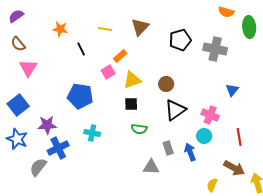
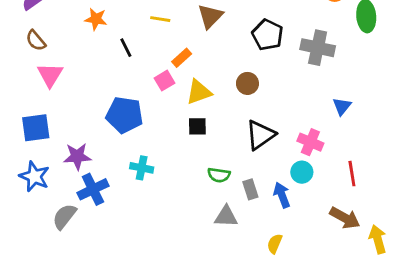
black pentagon: (180, 40) -> (268, 35), turned -30
brown circle: (166, 84) -> (247, 83), moved
blue square: (18, 105) -> (36, 128), turned 30
green semicircle: (139, 129) -> (219, 175), moved
yellow semicircle: (212, 185) -> (275, 244), moved

